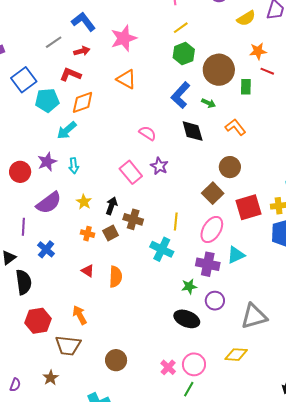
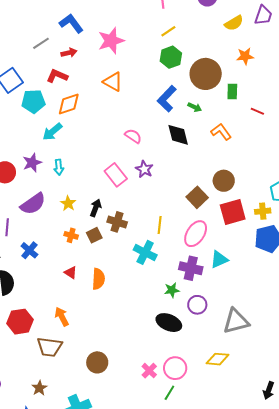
red line: (267, 71) -> (257, 111), moved
brown circle: (230, 167) -> (224, 181), moved
brown star: (51, 378) -> (39, 388), moved

